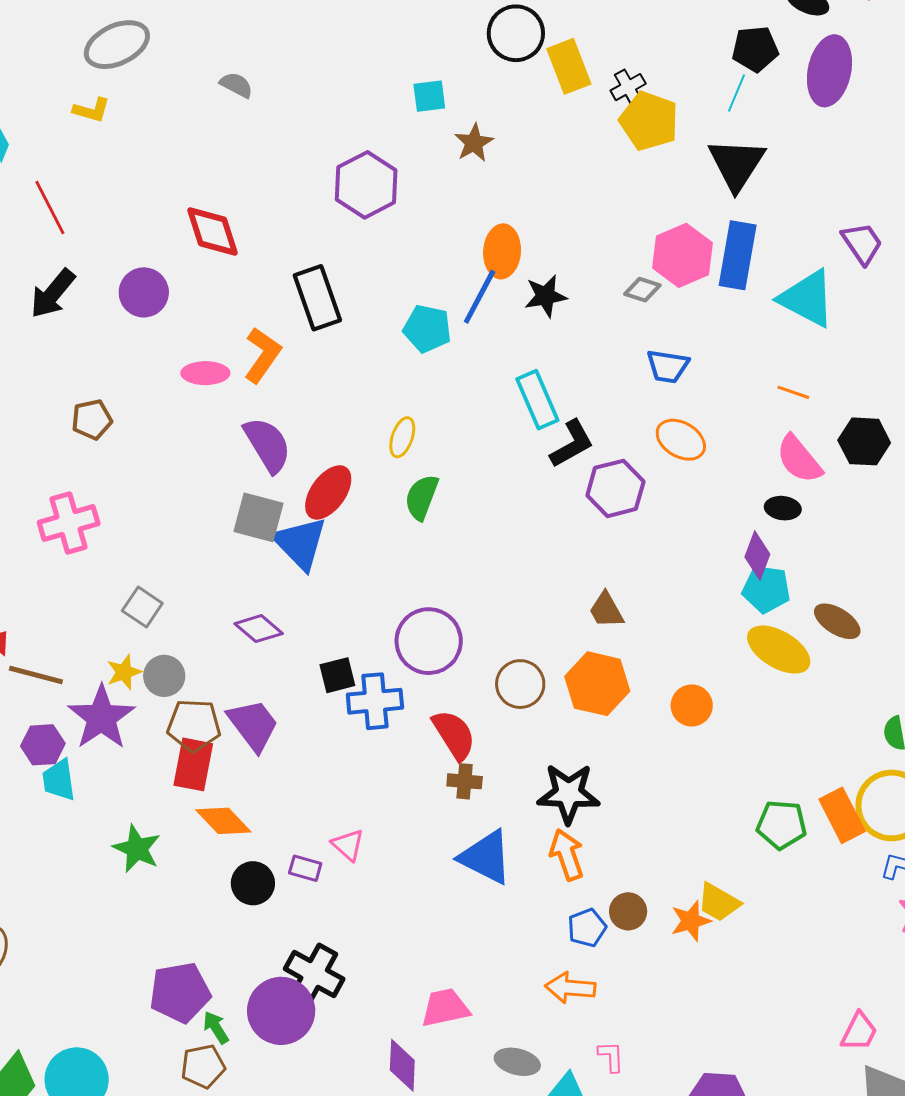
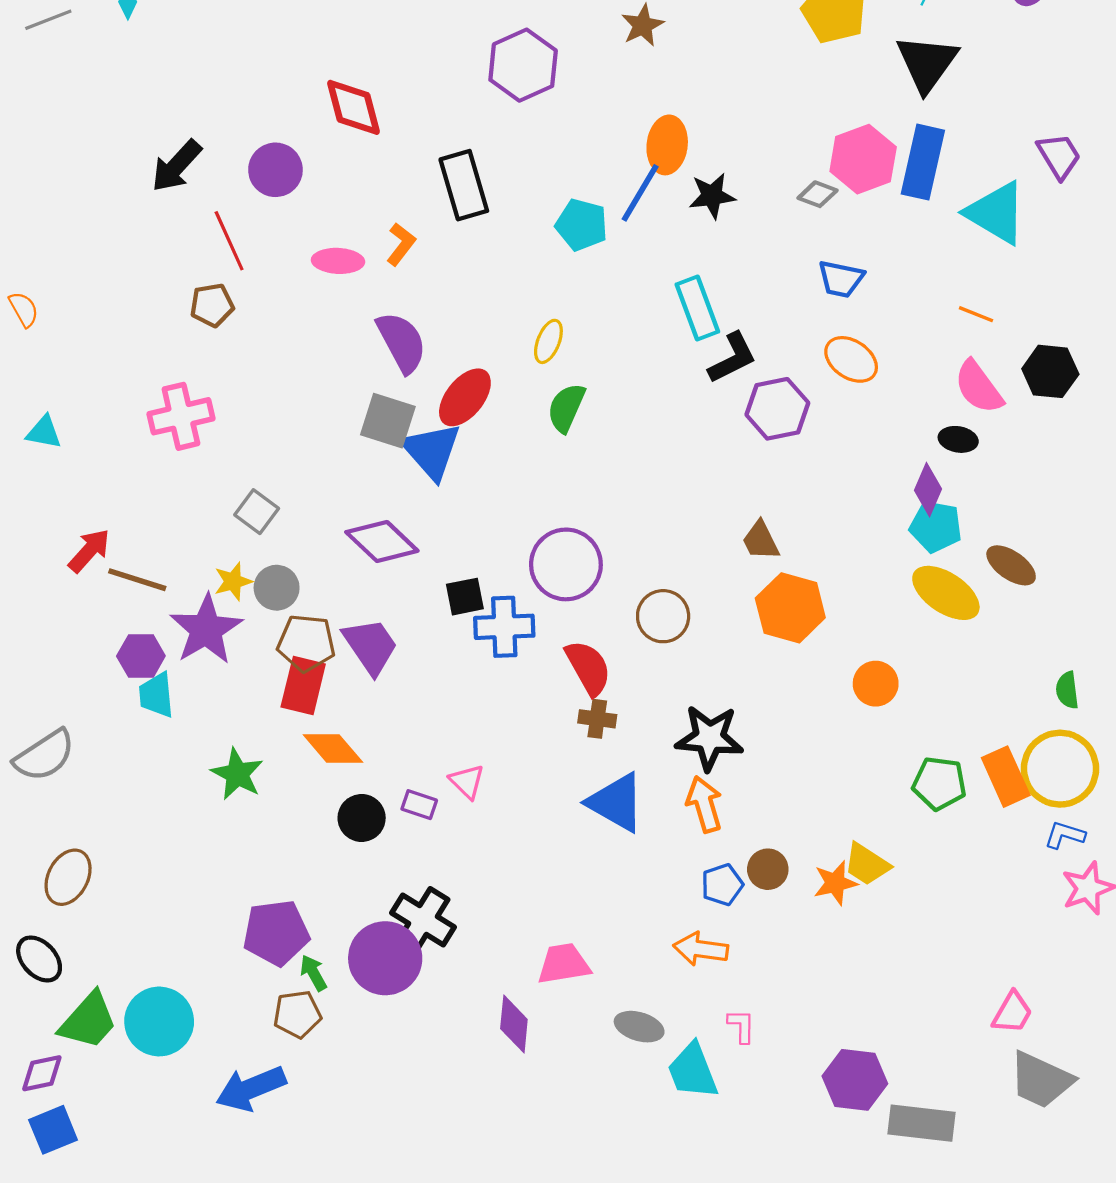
red line: (50, 208) -> (229, 241), moved
orange L-shape: (262, 355) -> (401, 244), size x0.7
purple diamond: (259, 629) -> (382, 541), size x1.4
orange hexagon: (597, 684) -> (790, 608), moved
orange circle: (692, 705) -> (876, 684), moved

